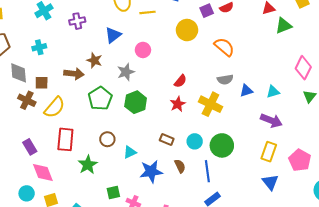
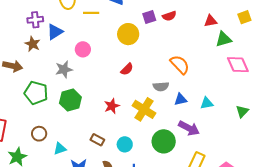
purple cross: (77, 21) -> (35, 20), moved
orange semicircle: (224, 47) -> (180, 64), moved
brown star: (94, 60) -> (33, 44), moved
pink diamond: (303, 68) -> (238, 65), moved, turned -55
red semicircle: (180, 81) -> (127, 69), moved
green pentagon: (100, 98) -> (36, 93), turned -30
purple arrow: (271, 121) -> (189, 128), moved
green circle: (222, 145) -> (164, 141), moved

